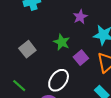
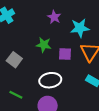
purple square: (81, 58) -> (65, 54), turned -32
white ellipse: (59, 80) -> (50, 80), turned 60

